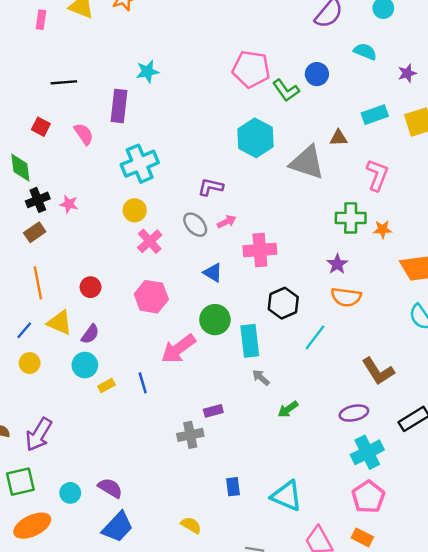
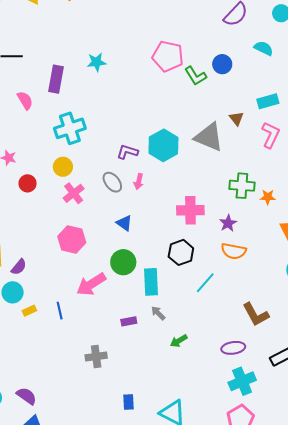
cyan star: (147, 72) -> (96, 62), moved
cyan hexagon: (256, 138) -> (163, 145), moved
brown triangle: (339, 138) -> (236, 118), turned 49
pink L-shape: (377, 175) -> (271, 135), moved
pink arrow: (227, 222) -> (139, 181), turned 126
pink cross: (260, 250) -> (190, 210), moved
red circle: (91, 287) -> (28, 183), moved
purple rectangle: (213, 411) -> (129, 321), moved

